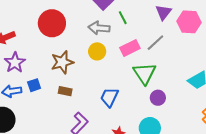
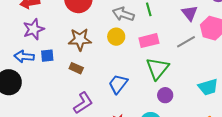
purple triangle: (163, 12) -> (190, 13), turned -30
gray line: (155, 43) -> (186, 42), moved

